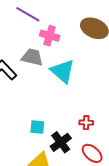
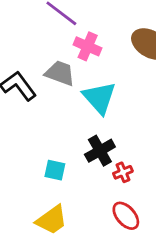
red cross: (86, 123) -> (123, 172), turned -32
black cross: (61, 142) -> (100, 151), moved

